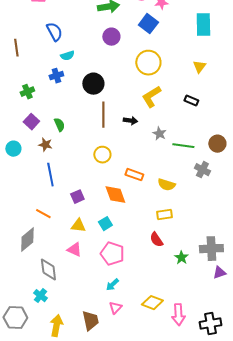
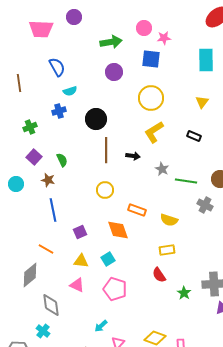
blue square: (148, 24) -> (151, 59), turned -30
cyan arrow: (112, 285) -> (101, 326), moved

